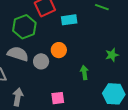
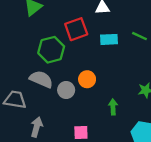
cyan rectangle: (69, 20) -> (109, 39), moved

